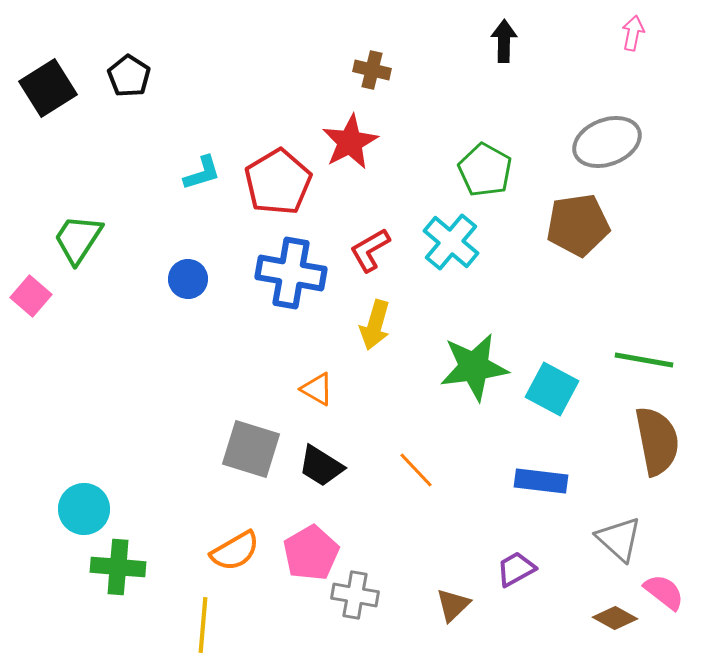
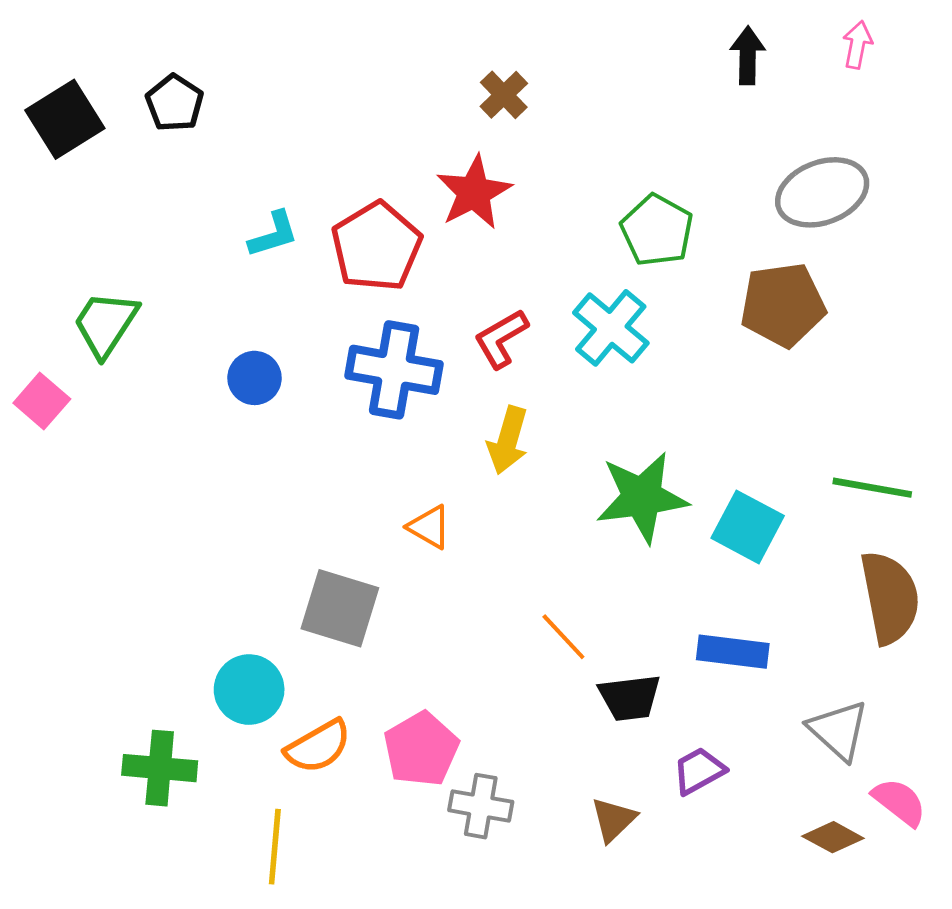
black arrow: (504, 41) -> (748, 56), moved
brown cross: (372, 70) -> (504, 95), turned 33
black trapezoid: (321, 466) -> (630, 698), moved, turned -39
cyan circle: (84, 509) -> (249, 690), moved

